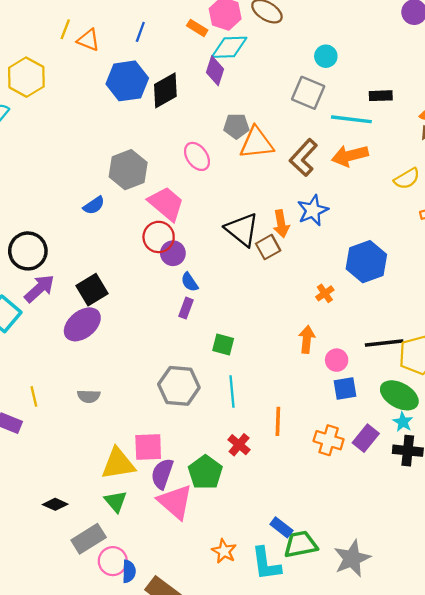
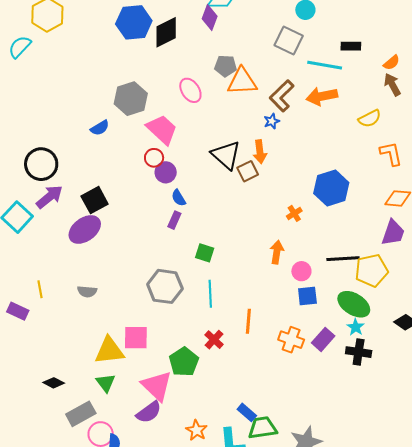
blue star: (313, 210) -> (272, 121), moved, size x0.6
red circle: (159, 237) -> (154, 158), size x0.7
purple semicircle: (162, 474) -> (149, 412), moved, turned -148

